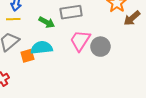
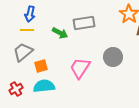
pink trapezoid: (80, 41) -> (80, 68), moved
cyan semicircle: (42, 48) -> (44, 86), moved

